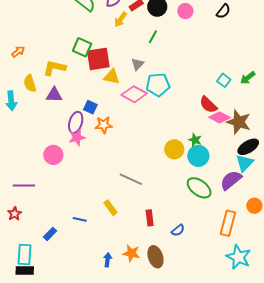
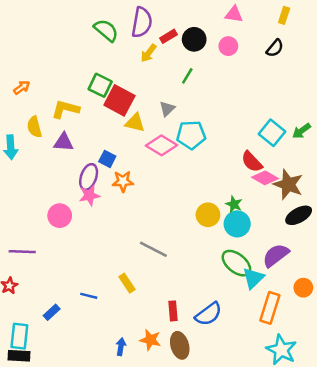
red square: (98, 59) -> (119, 100), turned 35
cyan square: (224, 80) -> (272, 133), size x1.5
cyan triangle: (245, 163) -> (253, 278), moved
red rectangle: (150, 218) -> (173, 311), moved
blue semicircle: (178, 230) -> (208, 314), size x1.6

